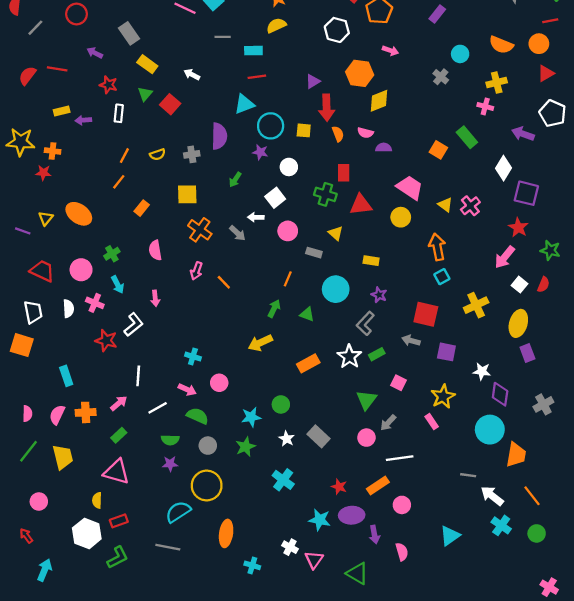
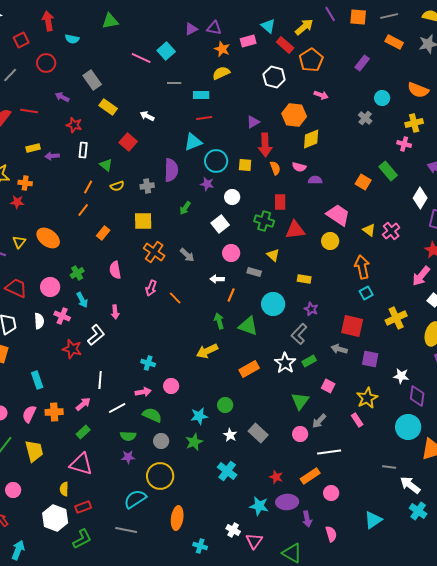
green triangle: (145, 94) -> (106, 165), moved, turned -32
white arrow: (256, 217) -> (217, 279), moved
green arrow: (274, 309) -> (219, 321), turned -42
green triangle: (307, 314) -> (248, 326), size x1.5
pink arrow: (187, 390) -> (143, 392), turned -35

